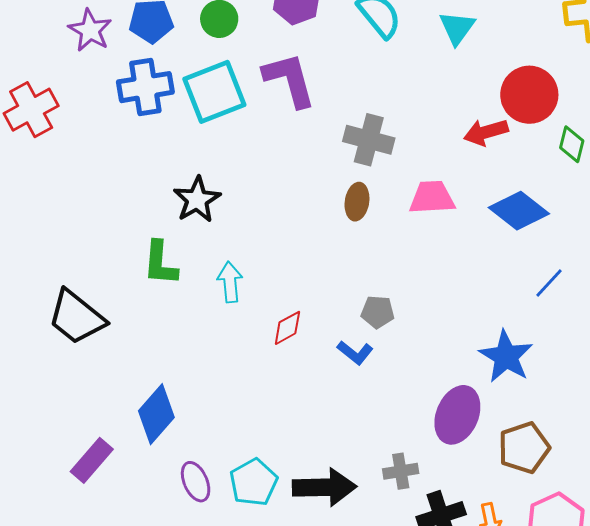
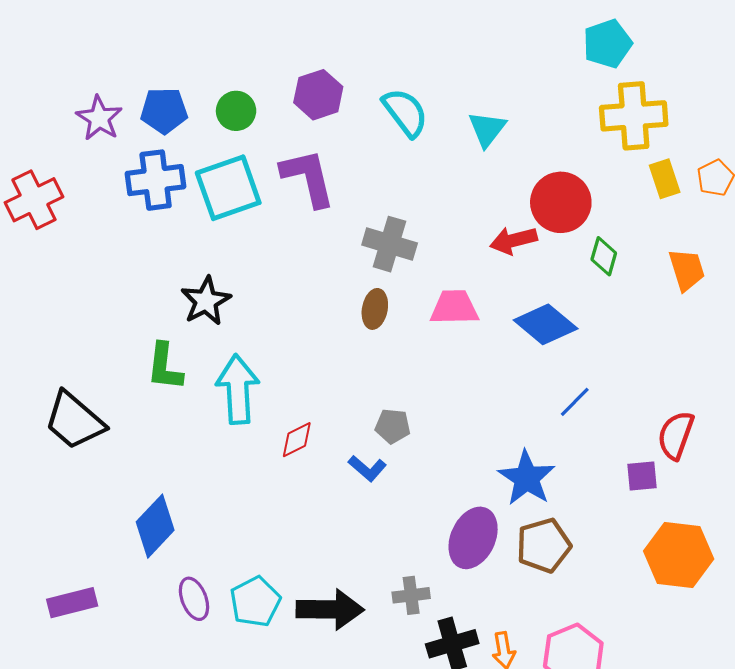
cyan arrow: (230, 282) -> (238, 389), size x1.6
brown pentagon: (524, 448) -> (544, 545), moved
purple rectangle: (92, 460) -> (72, 603), moved, turned 33

